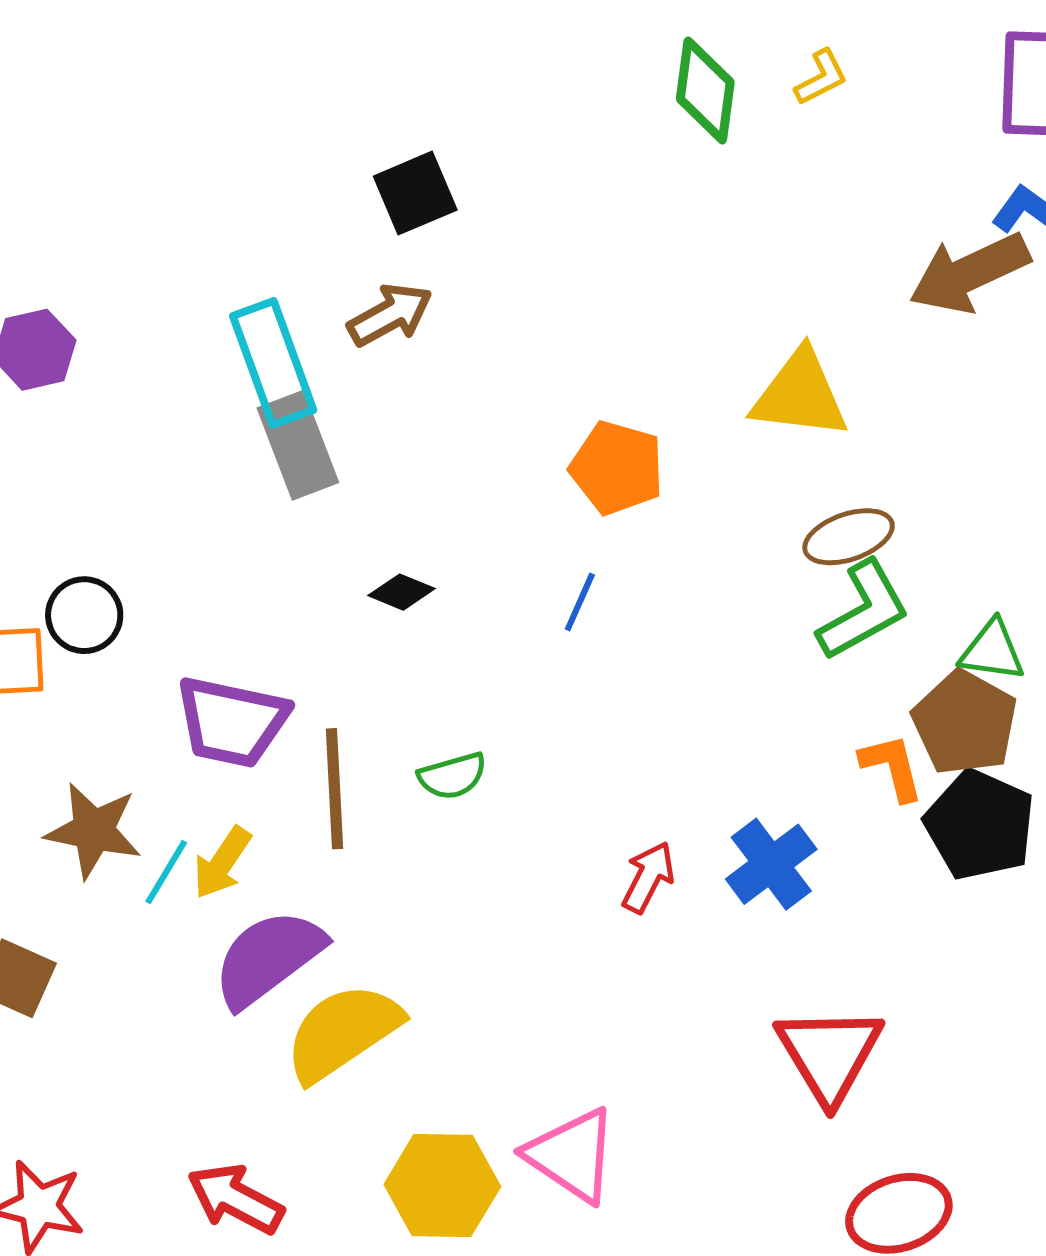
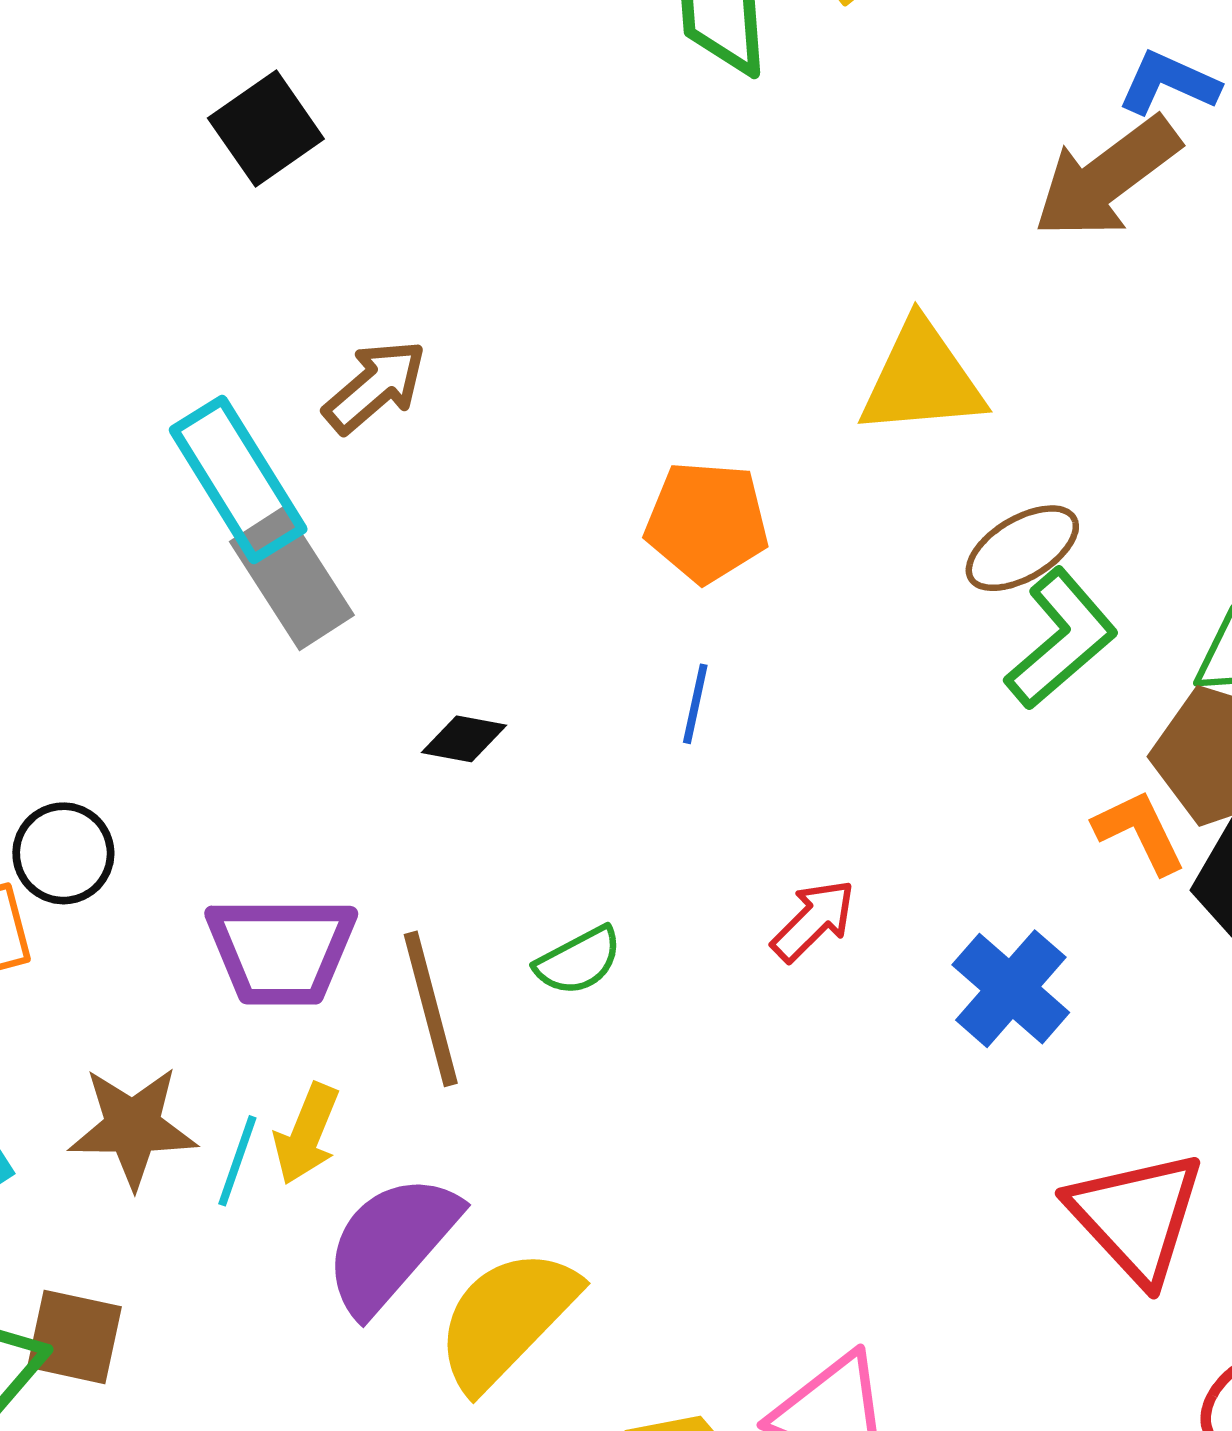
black square: (415, 193) -> (266, 129), moved
red arrow: (648, 877) -> (813, 920), moved, turned 30

